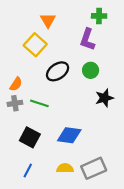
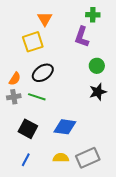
yellow square: (35, 45) -> (33, 42), turned 30
green circle: (91, 70) -> (97, 66), moved
black ellipse: (58, 71) -> (43, 73), moved

